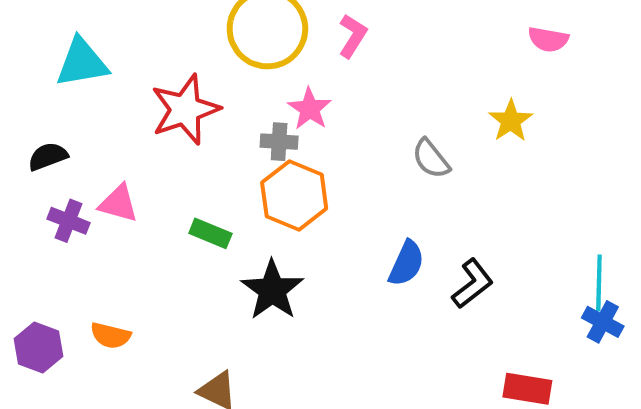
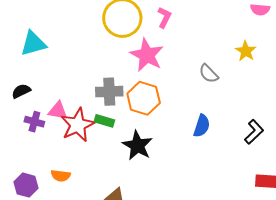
pink star: (310, 109) -> (147, 55), size x1.6
red star: (185, 110) -> (78, 125), moved
gray cross: (279, 142) -> (109, 92), moved, size x1.5
black L-shape: (472, 284) -> (254, 132), moved

